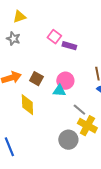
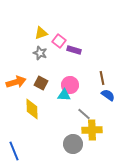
yellow triangle: (19, 17) -> (41, 33), moved
gray star: (13, 39) -> (40, 53), moved
yellow cross: (87, 126) -> (92, 130), turned -30

